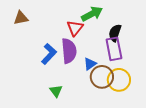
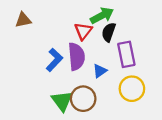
black semicircle: (115, 33) -> (109, 32), moved
brown circle: (102, 77) -> (83, 99), moved
green triangle: (56, 91) -> (62, 101), size x1.5

